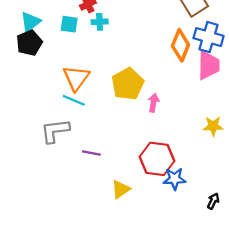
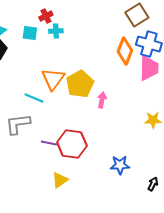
orange triangle: (76, 78) -> (53, 79), moved
red hexagon: (157, 159) -> (72, 144), moved
yellow triangle: (121, 189) -> (60, 180), moved

